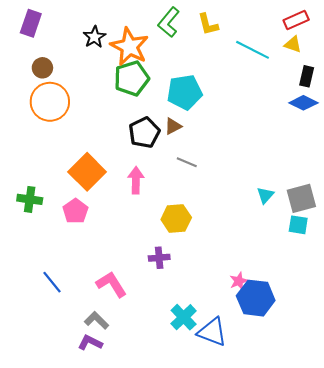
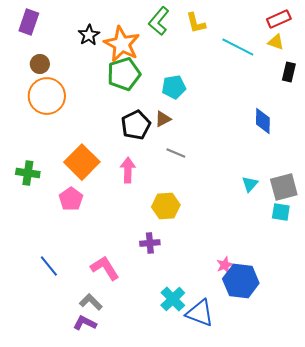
cyan pentagon: (185, 92) -> (174, 87), size x0.7
blue diamond: (303, 103) -> (263, 121), moved, turned 64
green cross: (30, 199) -> (28, 173), moved

